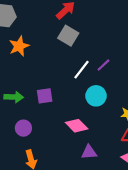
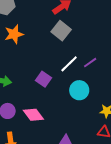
purple square: (45, 96) -> (44, 79), moved, turned 35
pink diamond: (77, 126) -> (33, 115), moved

